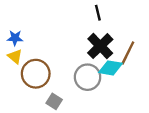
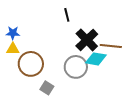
black line: (98, 13) -> (67, 15), moved
brown line: (128, 53) -> (111, 46), turned 70
yellow triangle: (15, 56) -> (13, 49), turned -40

